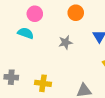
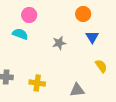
orange circle: (76, 13) -> (83, 14), moved

